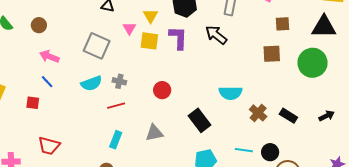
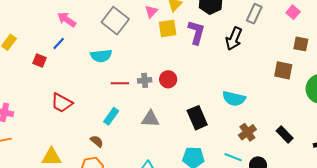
black arrow: (216, 35) -> (234, 39), turned -120
yellow square: (149, 41) -> (168, 28), turned -30
gray cross: (119, 81) -> (145, 80), moved, turned -32
blue line: (47, 82) -> (59, 44), turned 72
brown cross: (258, 113) -> (247, 132), moved
red trapezoid: (49, 146) -> (62, 103), moved

